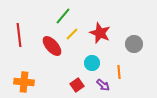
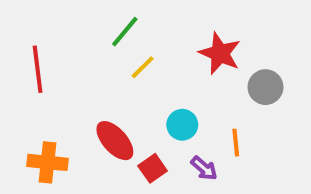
red star: (100, 33) -> (220, 53), moved
red ellipse: (52, 46) -> (115, 141), moved

